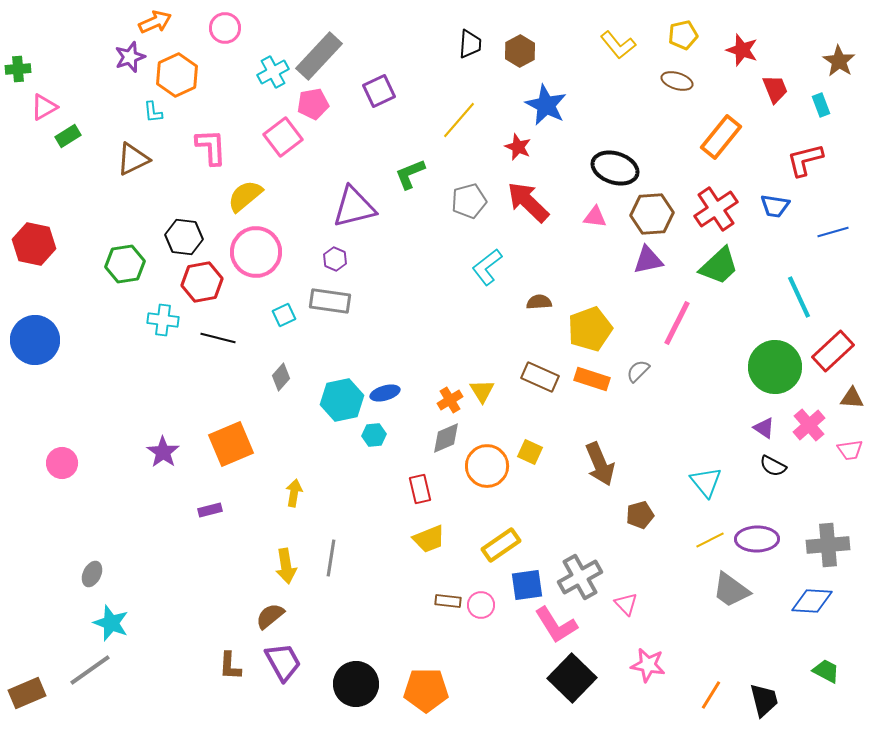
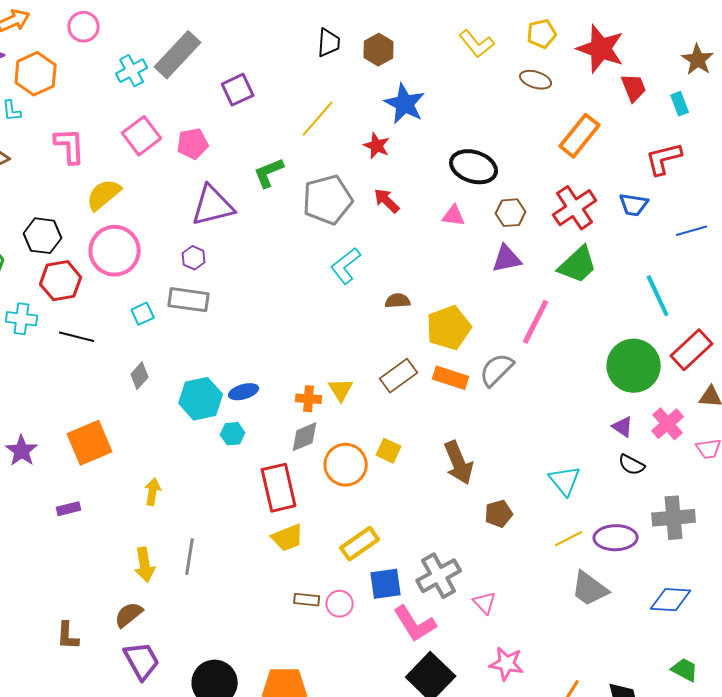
red star: (742, 50) -> (601, 49), size x1.5
pink pentagon: (313, 104) -> (193, 144), moved
gray pentagon: (469, 201) -> (328, 200), size x1.4
red arrow: (528, 202) -> (387, 201), size x0.6
brown hexagon: (652, 214) -> (511, 213), size x0.7
gray semicircle: (638, 371) -> (497, 370), size x1.5
brown rectangle: (540, 377) -> (399, 376), turned -60
orange cross: (450, 400) -> (309, 399), turned 35
red rectangle: (420, 489) -> (279, 488), size x1.6
gray cross: (828, 545) -> (674, 518), moved
brown L-shape: (230, 666) -> (68, 636), moved

